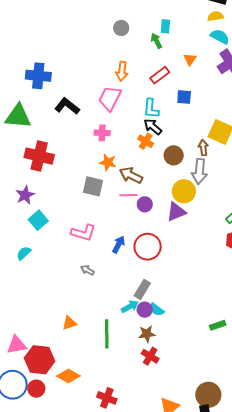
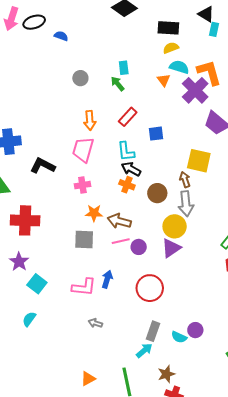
orange triangle: (190, 59) -> (164, 80), moved
blue arrow: (119, 244) -> (107, 279), moved
purple circle: (145, 310) -> (195, 330), moved
cyan semicircle: (157, 310) -> (179, 337), moved

